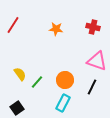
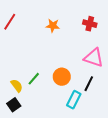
yellow semicircle: (20, 74) -> (17, 86), moved
cyan rectangle: (63, 103) -> (74, 100), moved

